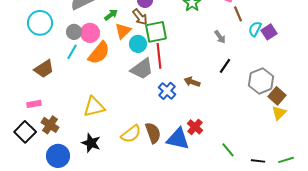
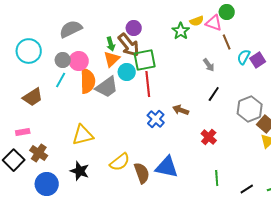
green arrow: (111, 15) -> (111, 44), moved, turned 112
brown arrow: (140, 17) -> (129, 45), size x1.4
orange semicircle: (99, 53) -> (88, 81), turned -40
gray trapezoid: (142, 69) -> (107, 87), moved
red cross: (195, 127) -> (209, 137), moved
brown semicircle: (153, 133) -> (142, 173), moved
green line: (228, 150) -> (217, 178), turned 35
black line: (258, 161) -> (247, 189), turned -40

